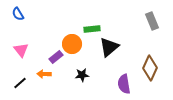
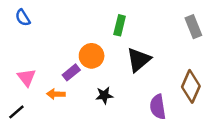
green rectangle: (92, 29) -> (120, 25), moved, turned -70
pink triangle: (21, 50) -> (27, 78), moved
black line: (20, 83) -> (16, 112), moved

